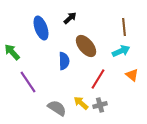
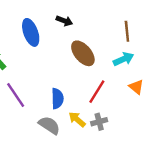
black arrow: (70, 18) -> (64, 21), turned 64
blue semicircle: (64, 61) -> (57, 99), moved

